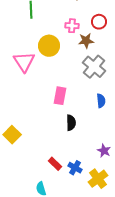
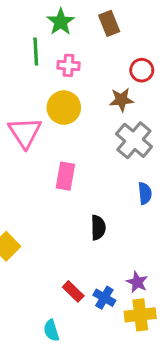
pink cross: (72, 26) -> (69, 65), moved
pink rectangle: (60, 96) -> (65, 176), moved
purple star: (104, 151) -> (137, 282), moved
yellow cross: (98, 179) -> (140, 315), turned 30

